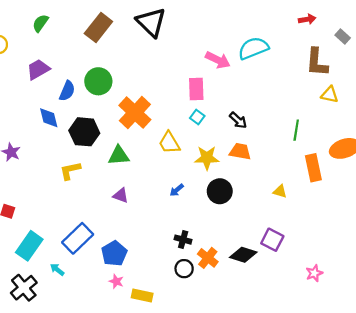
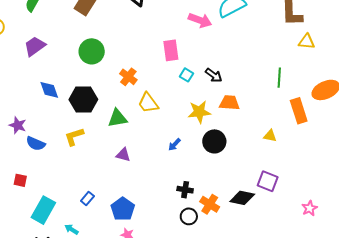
pink rectangle: (196, 89) -> (171, 50), moved
blue semicircle: (67, 91) -> (36, 144), moved, turned 96
orange cross: (135, 113) -> (128, 77), size x0.6
black arrow: (238, 120) -> (214, 75), moved
yellow trapezoid: (169, 143) -> (148, 103), moved
blue rectangle: (78, 238) -> (87, 199), size x0.5

